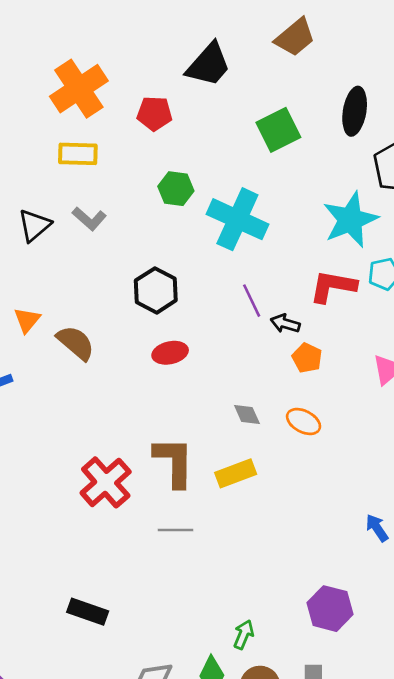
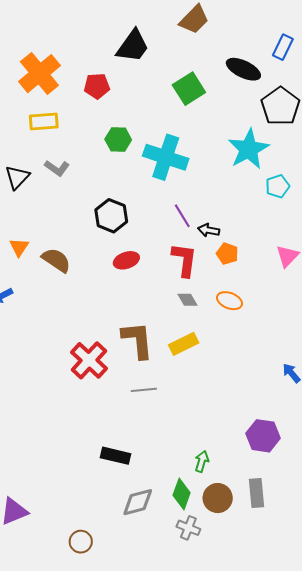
black ellipse: (355, 111) -> (243, 69), turned -68
red L-shape: (333, 286) -> (184, 260), moved, turned 93
black rectangle: (88, 612) -> (116, 456), moved

